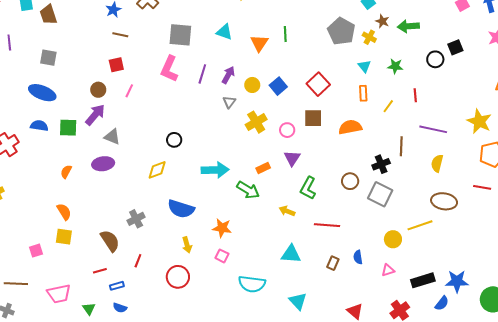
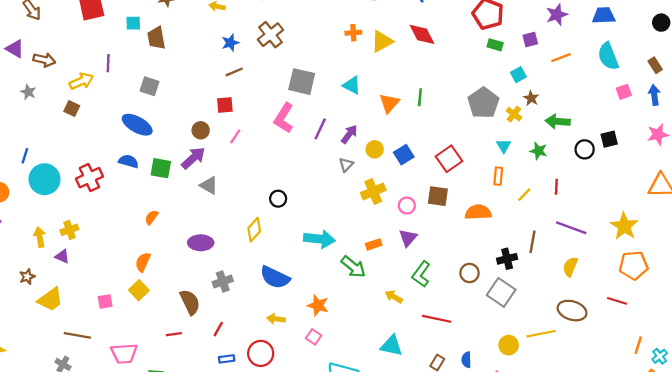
green arrow: (408, 26) -> (558, 121), moved
brown line: (120, 35) -> (234, 72), turned -42
purple ellipse: (103, 164) -> (201, 243), moved
yellow diamond: (157, 170) -> (254, 230), turned -35
orange semicircle: (64, 212) -> (143, 262), turned -132
yellow square: (64, 237) -> (139, 290), turned 30
yellow arrow: (187, 245) -> (276, 319), turned 105
blue rectangle: (117, 286) -> (227, 359), moved

